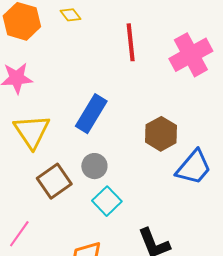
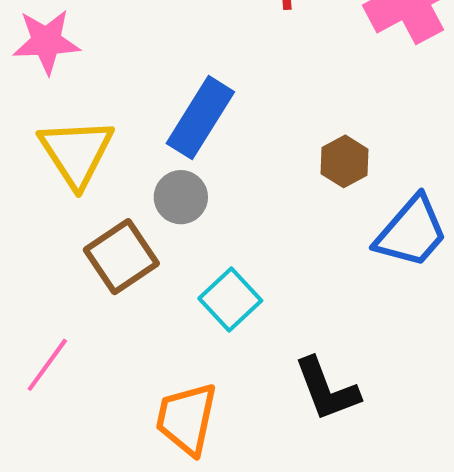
brown hexagon: (161, 134) -> (345, 161), size x0.7
gray circle: (94, 166) -> (181, 197), moved

